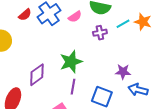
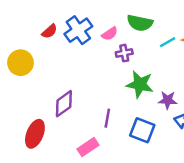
purple cross: (100, 33) -> (124, 53), moved
green star: (71, 62) -> (140, 84), moved, turned 30

